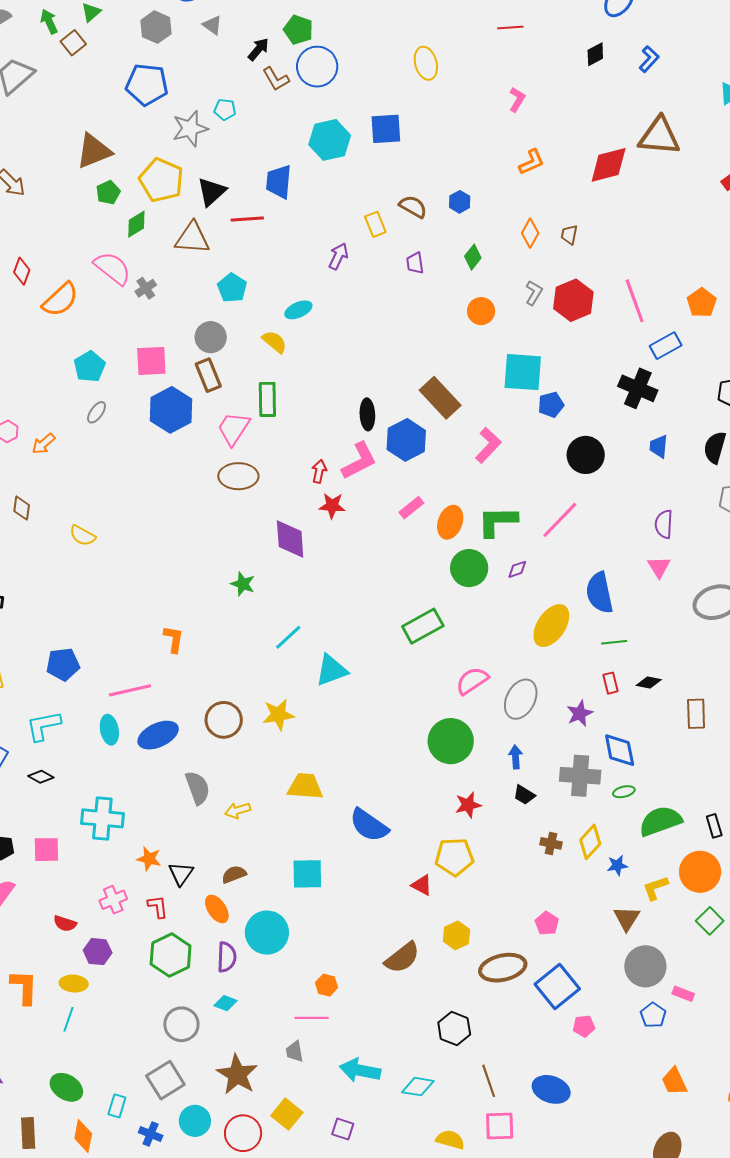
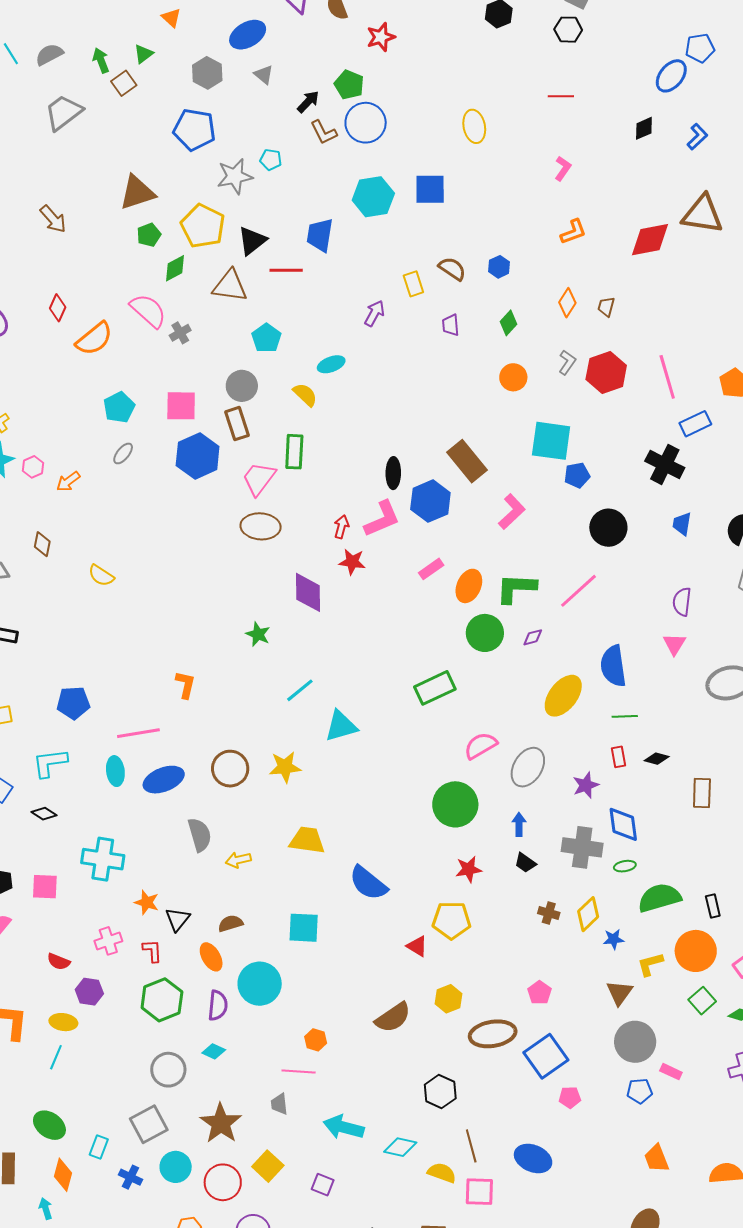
blue pentagon: (653, 1015) -> (640, 1091), turned 30
yellow semicircle: (450, 1140) -> (442, 1173), moved

